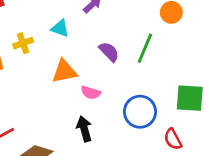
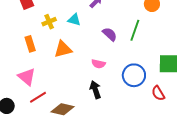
yellow cross: (23, 43) -> (49, 22), moved
orange triangle: (64, 71) -> (63, 49), moved

